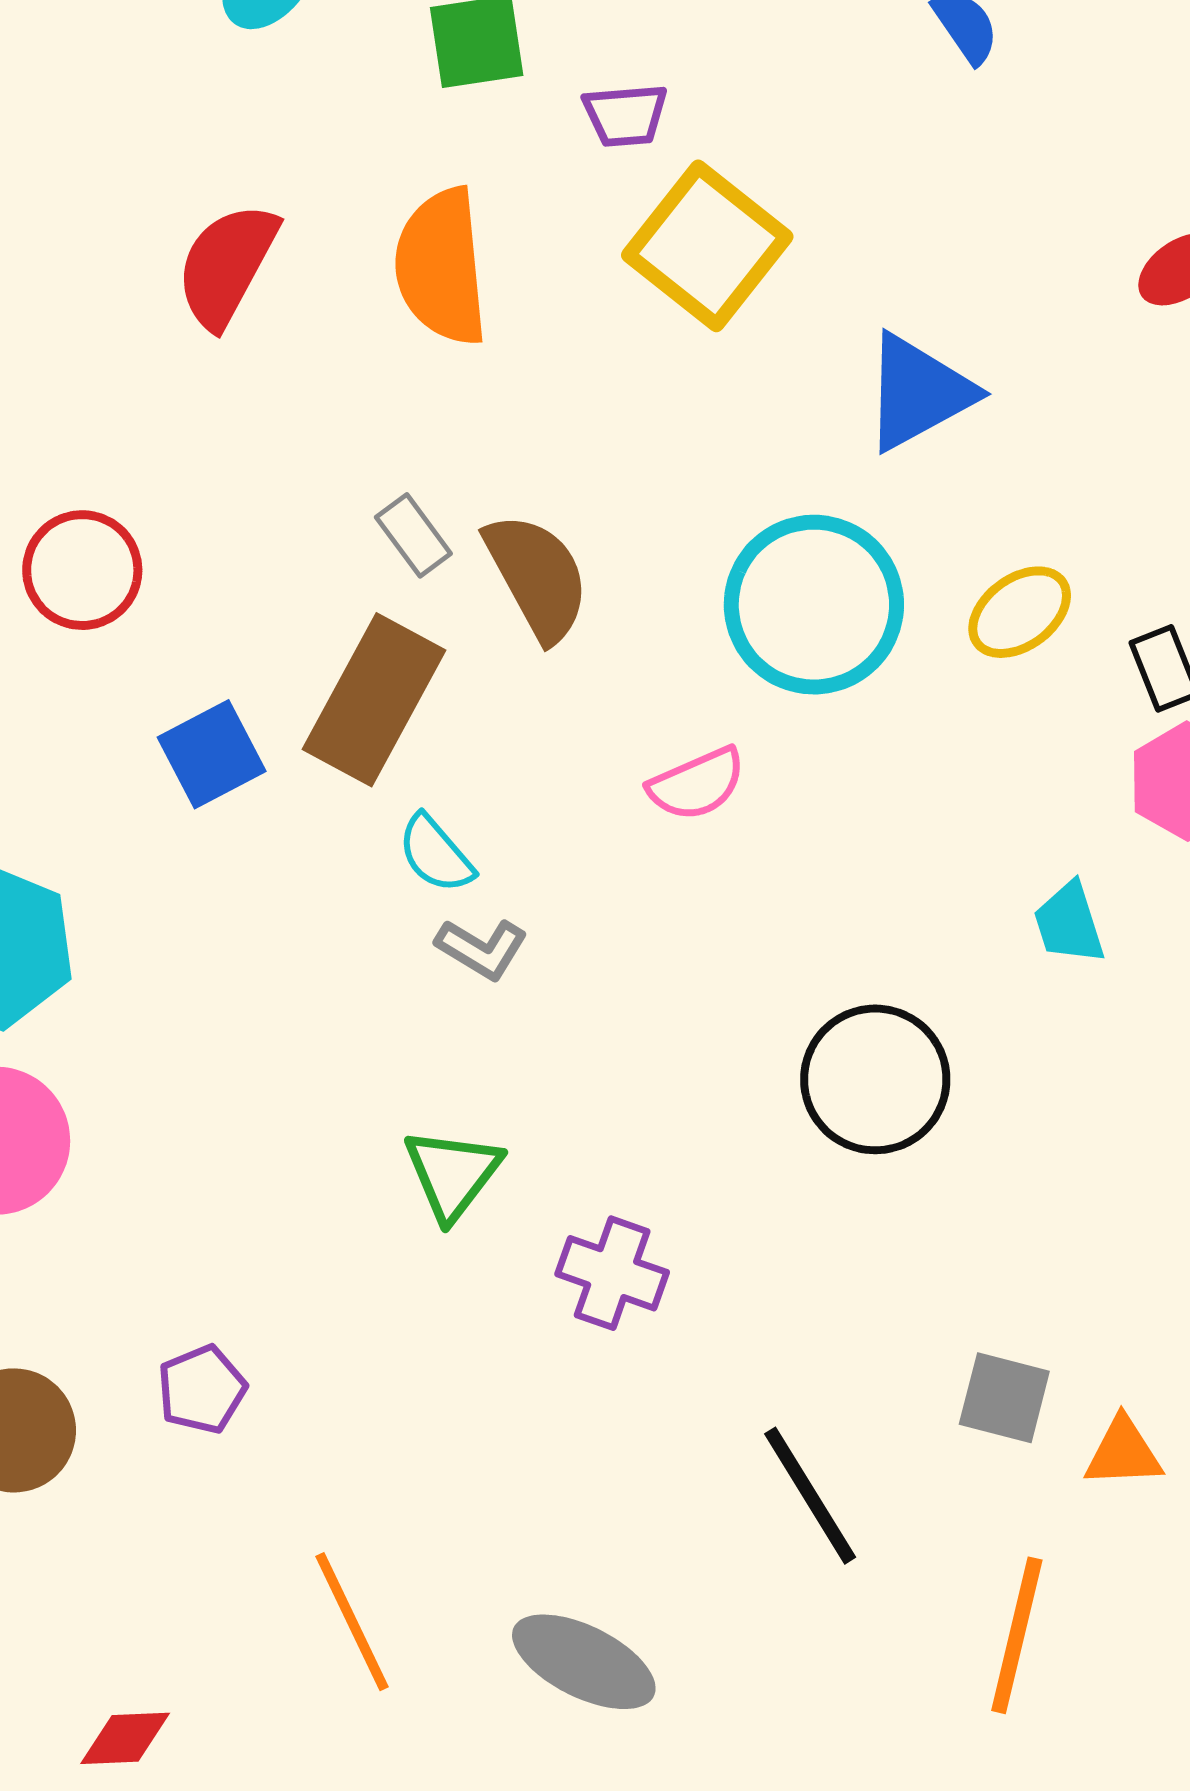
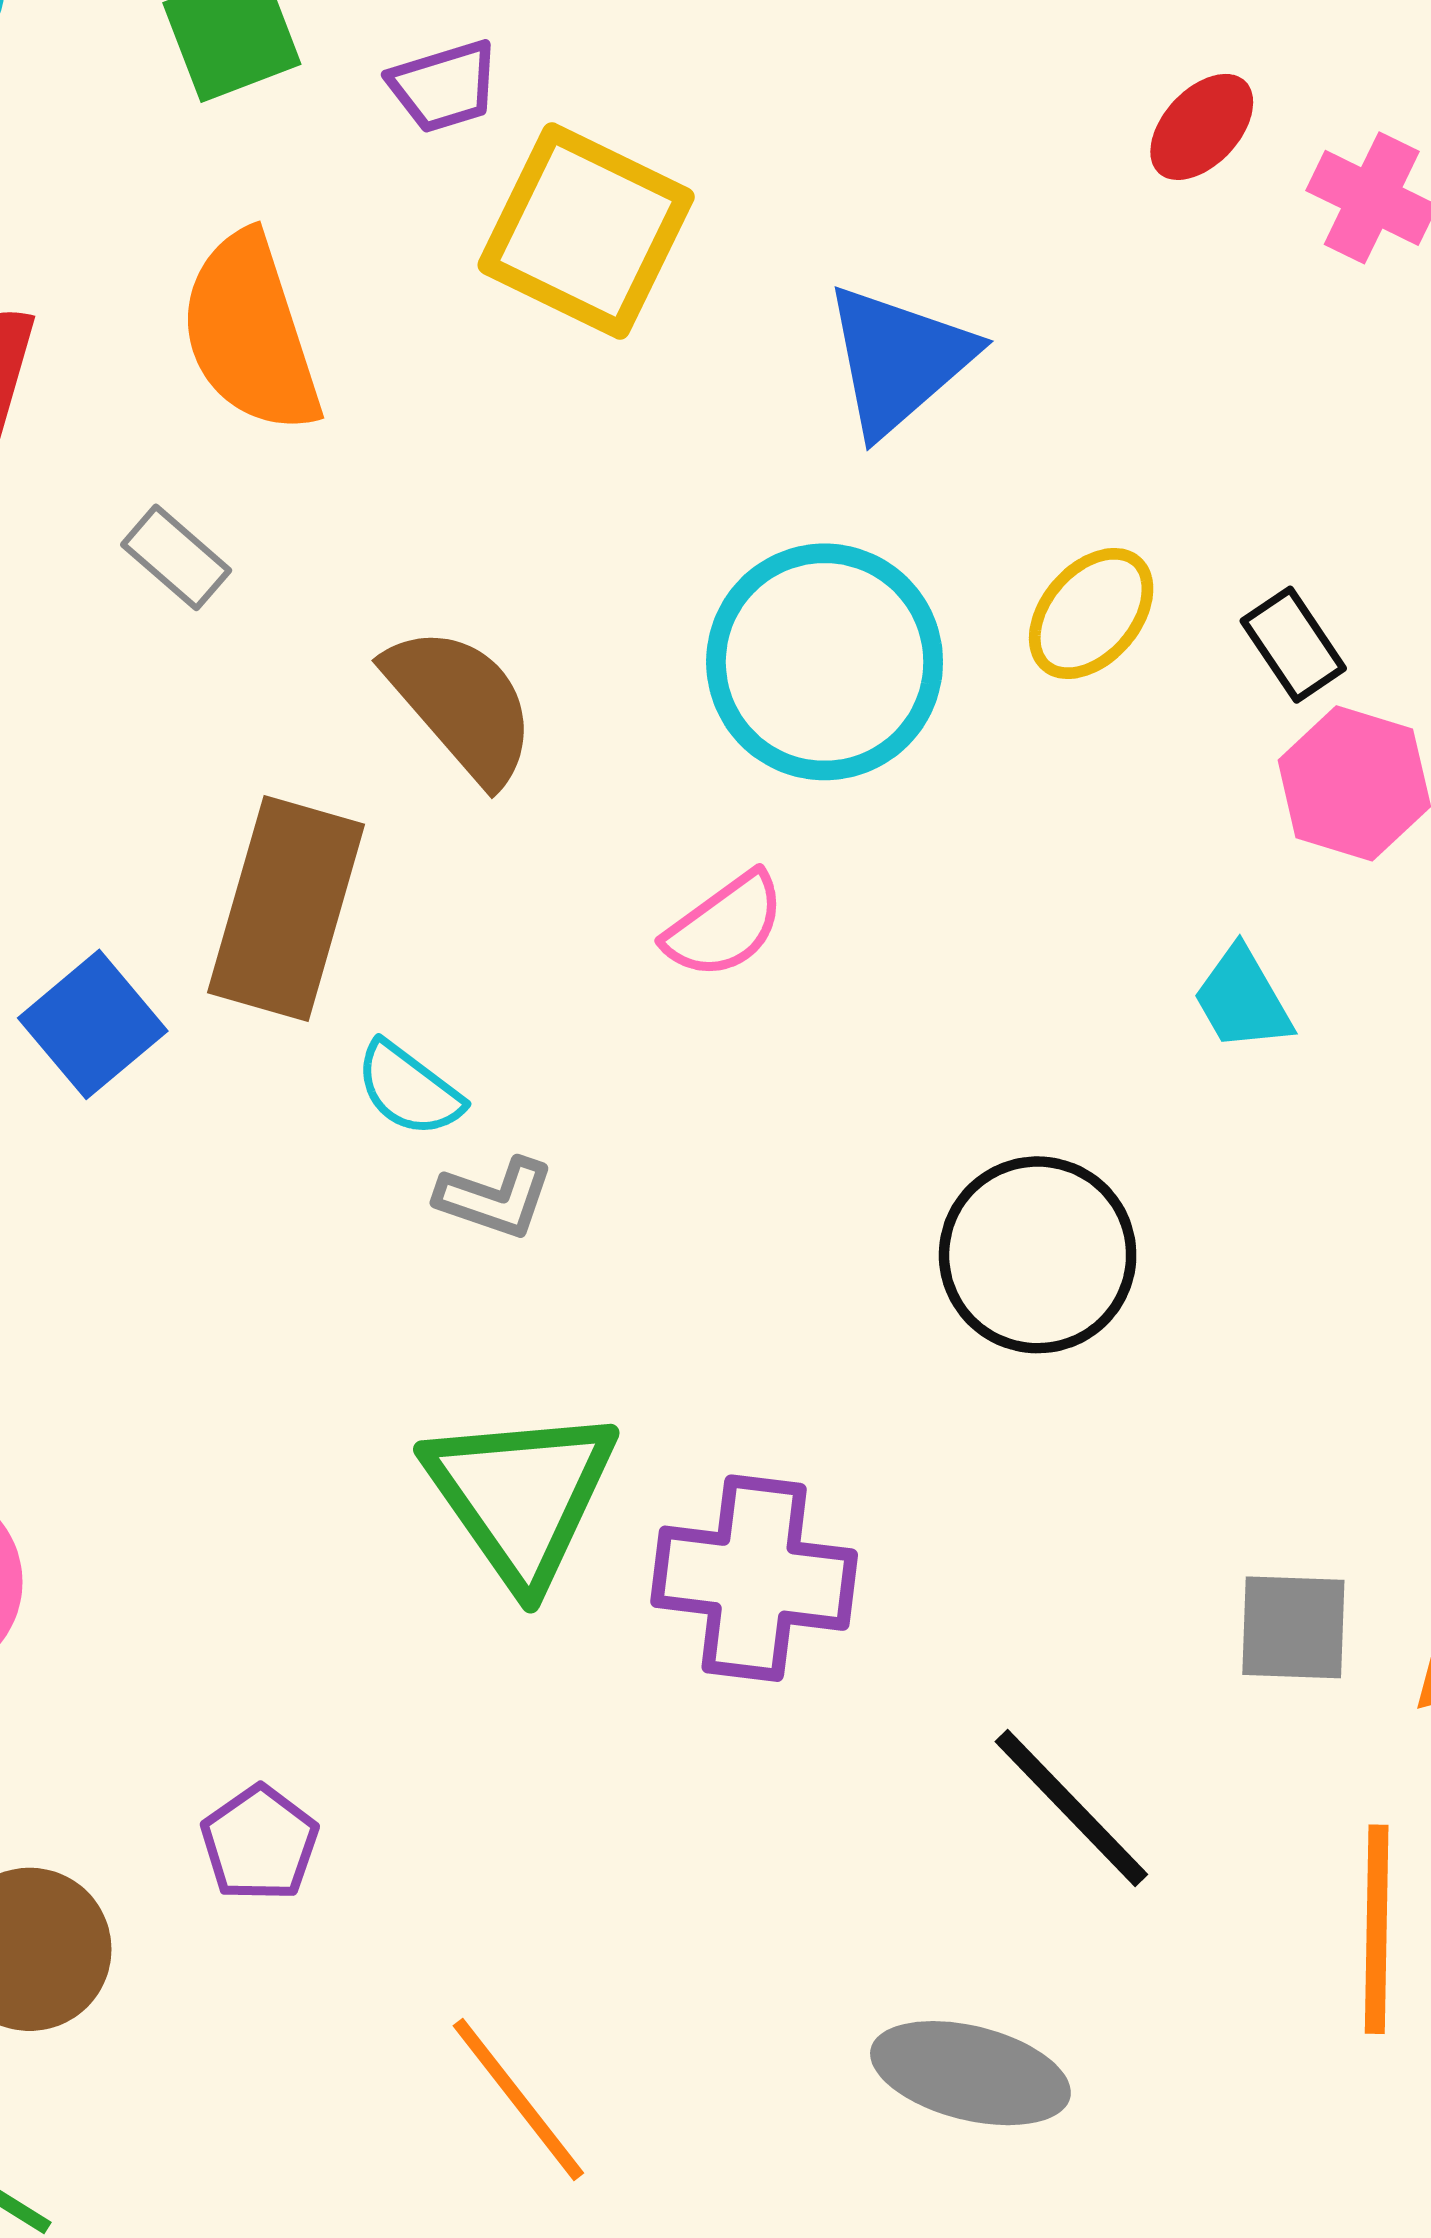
gray rectangle: (413, 535) -> (176, 557), moved
green triangle: (453, 1174) -> (521, 1496), size x1.5
purple cross: (612, 1273) -> (754, 1578), size x1.4
gray ellipse: (584, 1662) -> (970, 2073), moved

